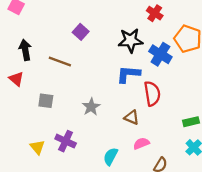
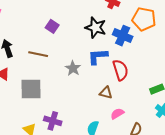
black star: (131, 40) -> (96, 28), turned 30
gray square: (46, 101) -> (31, 89), size x1.6
gray star: (91, 107) -> (73, 68), moved

